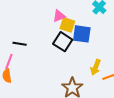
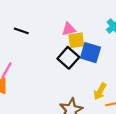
yellow square: (67, 25) -> (76, 40), turned -35
black line: (20, 44) -> (21, 31), moved

